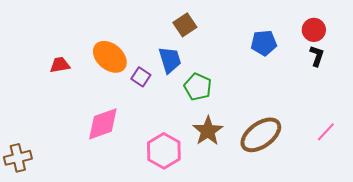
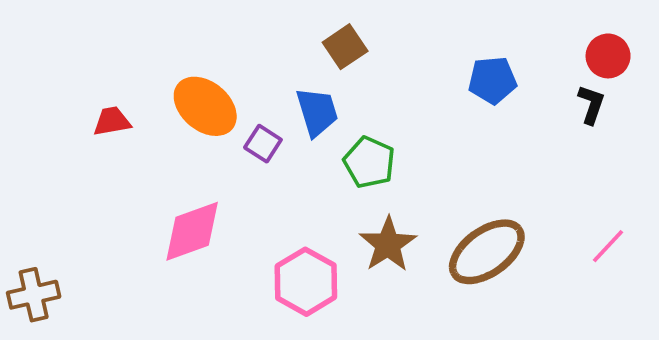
red circle: (314, 30) -> (608, 56), moved

